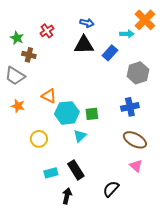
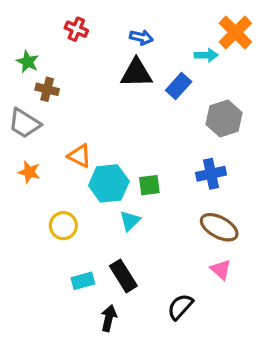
red cross: (47, 31) -> (76, 29), moved, turned -32

